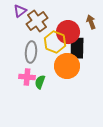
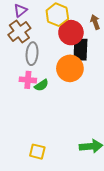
brown cross: (37, 21) -> (19, 32), moved
yellow hexagon: (55, 42) -> (57, 15), moved
green semicircle: (40, 82) -> (41, 85), turned -144

